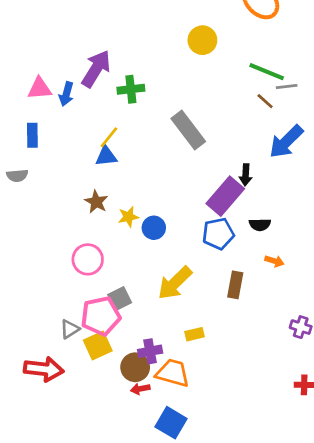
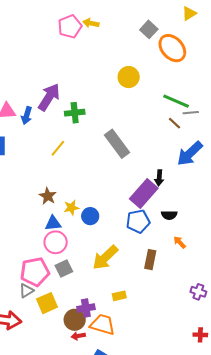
blue triangle: (106, 156) -> (53, 223), moved
pink circle: (88, 259) -> (56, 242), moved
orange arrow: (274, 261) -> (180, 242), turned -152
pink pentagon: (101, 316) -> (35, 272), moved

